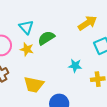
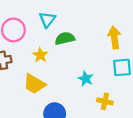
yellow arrow: (87, 23) -> (114, 38), turned -84
yellow star: (27, 49) -> (40, 55), moved

